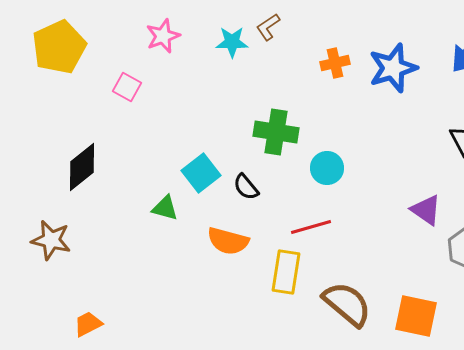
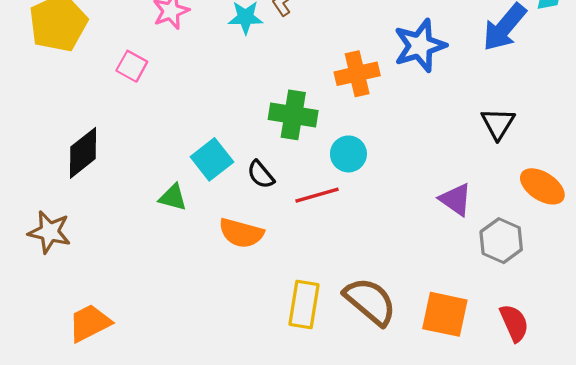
orange cross: (335, 63) -> (357, 74), moved, size x1.4
red line: (311, 227) -> (317, 195), moved
yellow rectangle: (286, 272) -> (304, 305), moved
orange trapezoid: (88, 324) -> (90, 323), size x1.4

